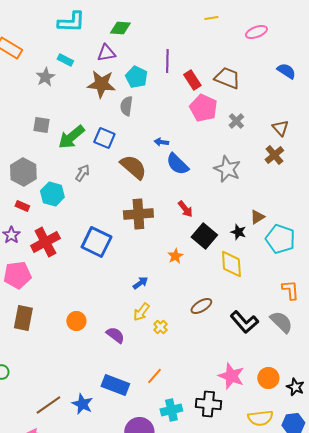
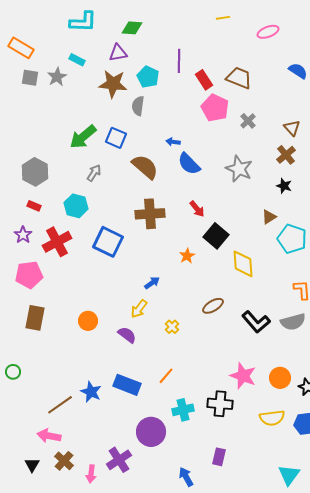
gray square: (41, 125) -> (30, 78), moved
cyan hexagon: (52, 194) -> (76, 206), moved
black star: (238, 232) -> (284, 186), moved
yellow arrow: (141, 312) -> (139, 309), moved
gray semicircle: (281, 322) -> (293, 322), turned 120
blue star: (82, 404) -> (91, 392), moved

